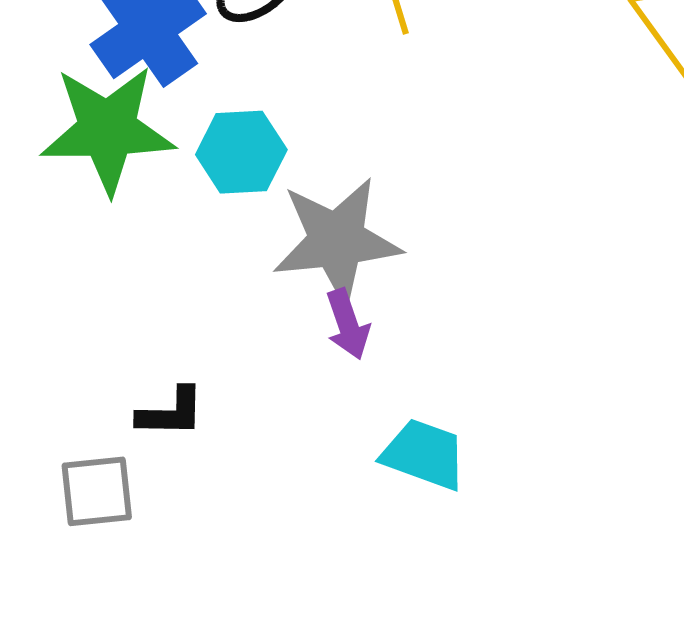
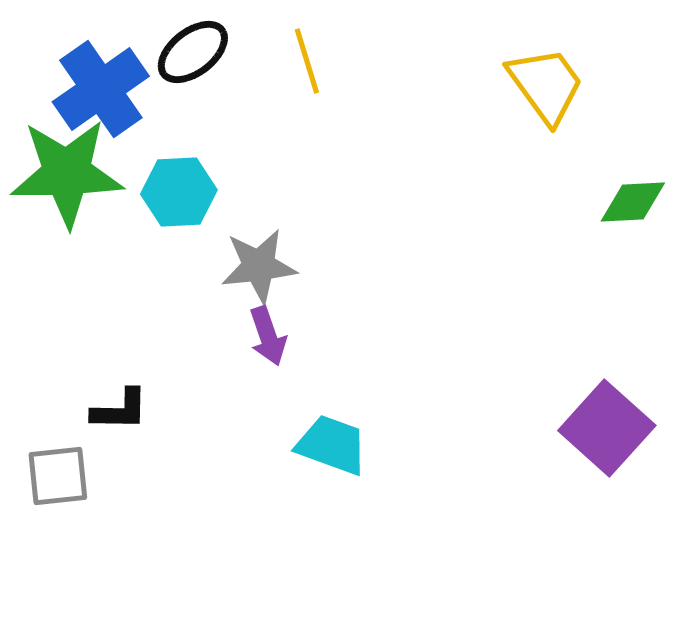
gray star: (337, 241) -> (259, 266), size x0.7

